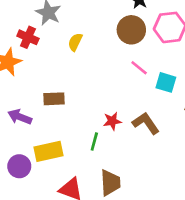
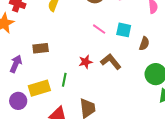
pink line: (139, 68) -> (99, 29), moved
purple arrow: (20, 117) -> (16, 64), turned 96
green line: (94, 142) -> (64, 80), moved

